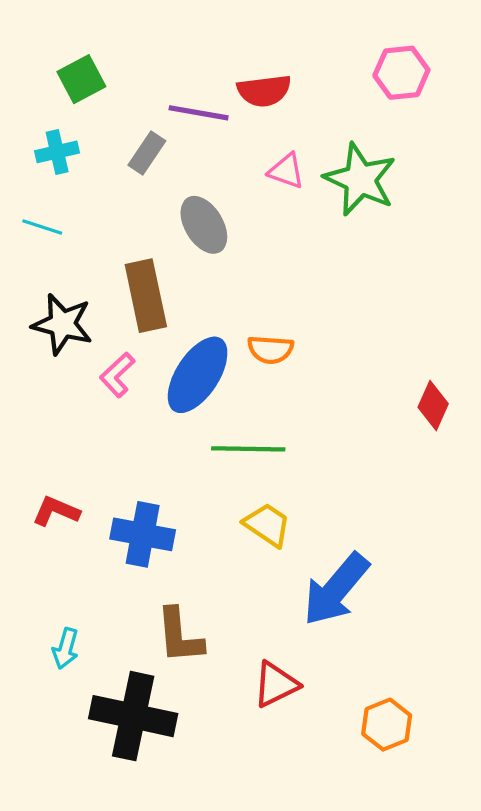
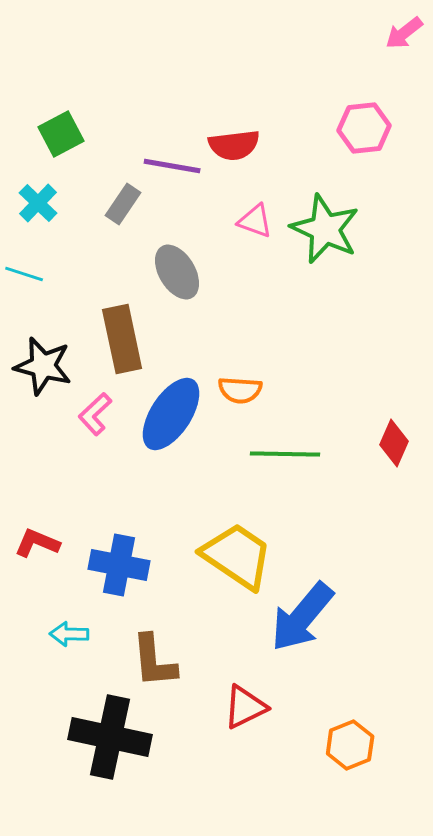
cyan cross: (57, 152) -> (38, 203), turned -33
green line: (248, 449) -> (285, 454), moved
yellow trapezoid: (267, 525) -> (237, 556), size x1.6
cyan arrow: (65, 648) -> (69, 634), moved, turned 75

